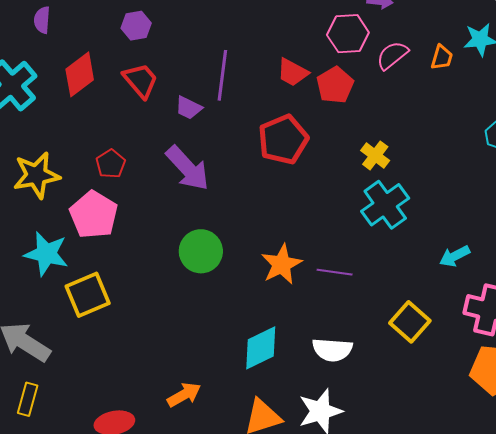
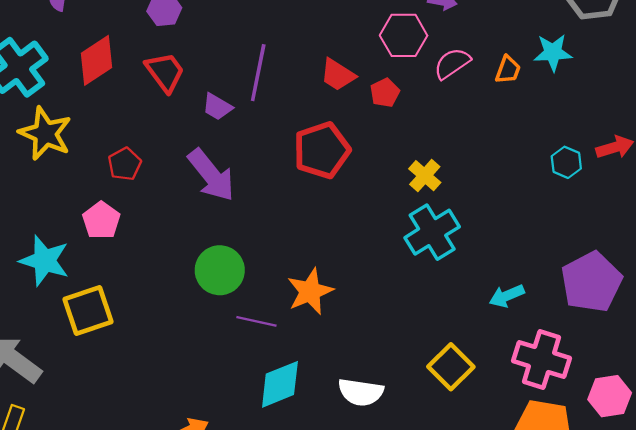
red pentagon: (335, 85) -> (385, 93), size x0.7
yellow star: (36, 175) -> (45, 133), moved, turned 30
pink pentagon: (94, 215) -> (101, 220), size x0.7
purple line: (335, 272) -> (256, 321), moved

